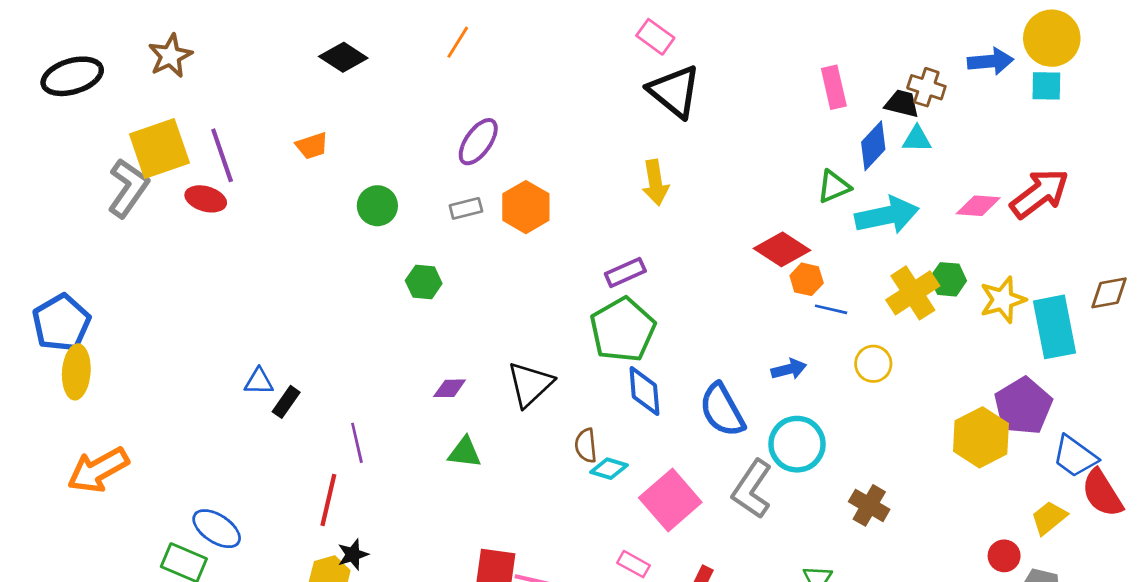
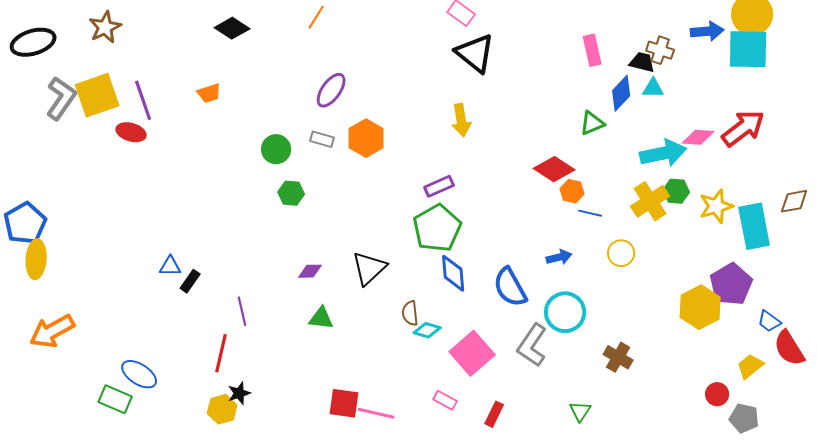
cyan square: (1046, 86) -> (748, 49), size x1.8
gray L-shape: (128, 188) -> (61, 98), moved
green circle: (377, 206) -> (276, 149), moved
gray rectangle: (466, 208) -> (322, 139), turned 30
cyan arrow: (887, 215) -> (663, 153), moved
blue trapezoid: (1075, 456) -> (769, 321), size x0.7

